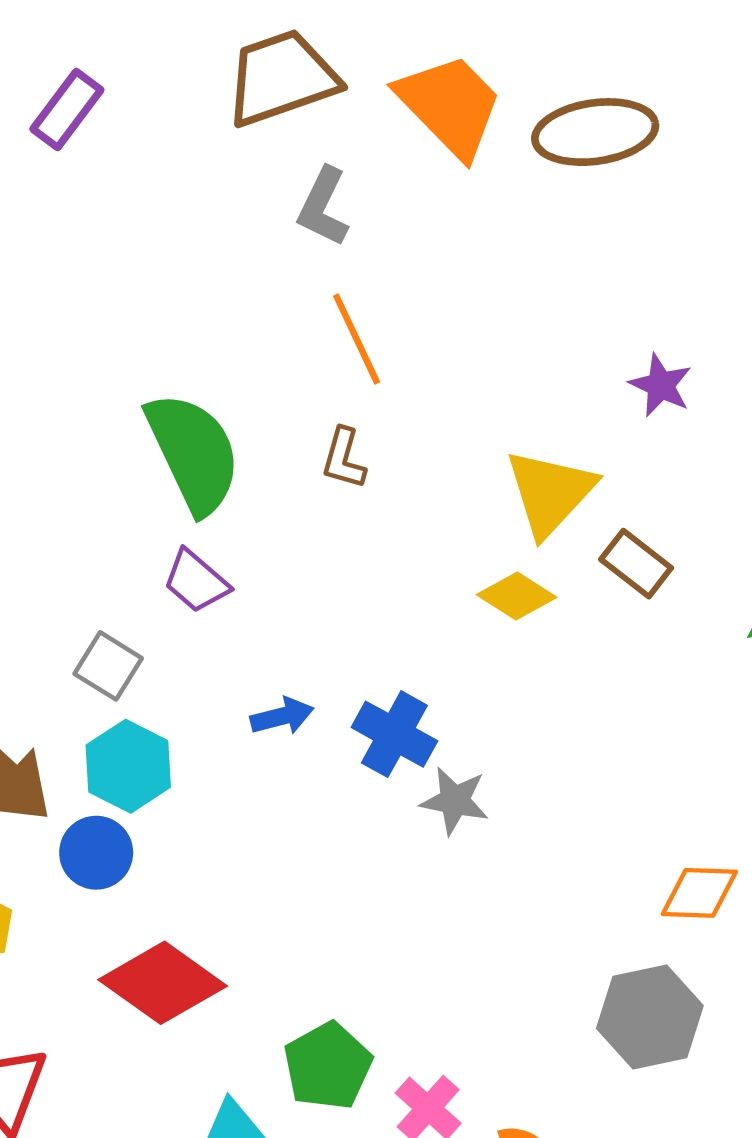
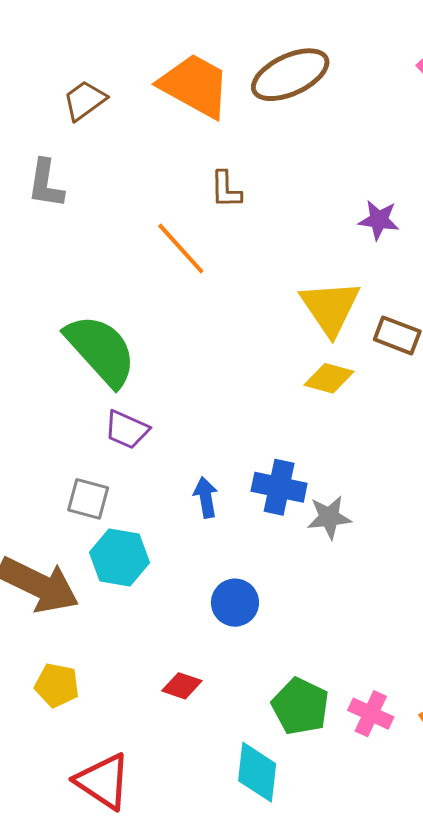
brown trapezoid: (281, 78) -> (85, 100), size x0.6
gray L-shape: (323, 207) -> (46, 184), moved
brown L-shape: (344, 458) -> (226, 190), moved
blue arrow: (282, 716) -> (206, 497), turned -69
blue circle: (96, 853) -> (235, 603), moved
red diamond: (163, 983) -> (182, 686), size x0.5

